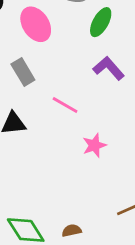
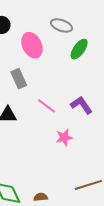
purple L-shape: (109, 68) -> (81, 105), moved

